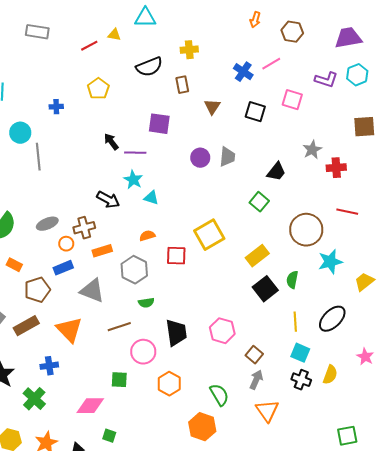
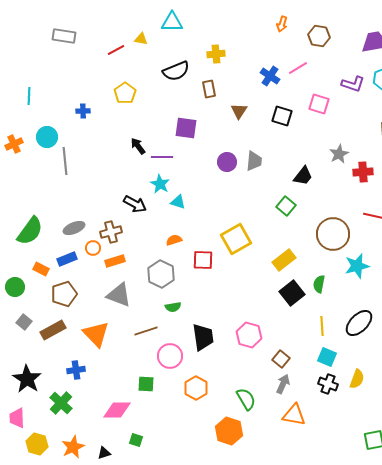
orange rectangle: (102, 251) -> (115, 261), moved
blue rectangle: (63, 268) -> (67, 259), moved
orange triangle: (267, 411) -> (294, 415), turned -45

